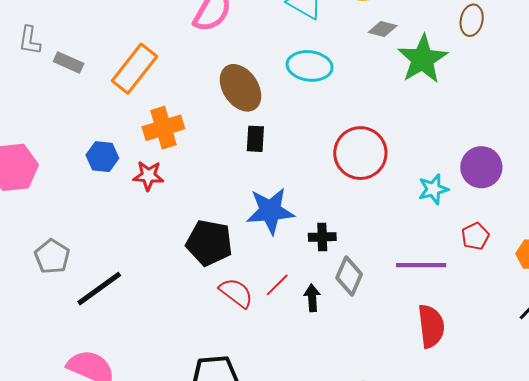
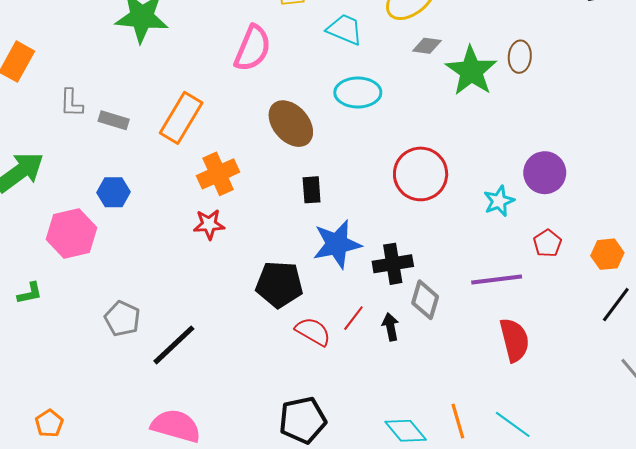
brown ellipse: (472, 20) -> (520, 57), moved
black rectangle: (255, 139) -> (312, 190), moved
blue hexagon: (102, 157) -> (114, 192), moved
black cross: (322, 237) -> (393, 264), size x1.4

